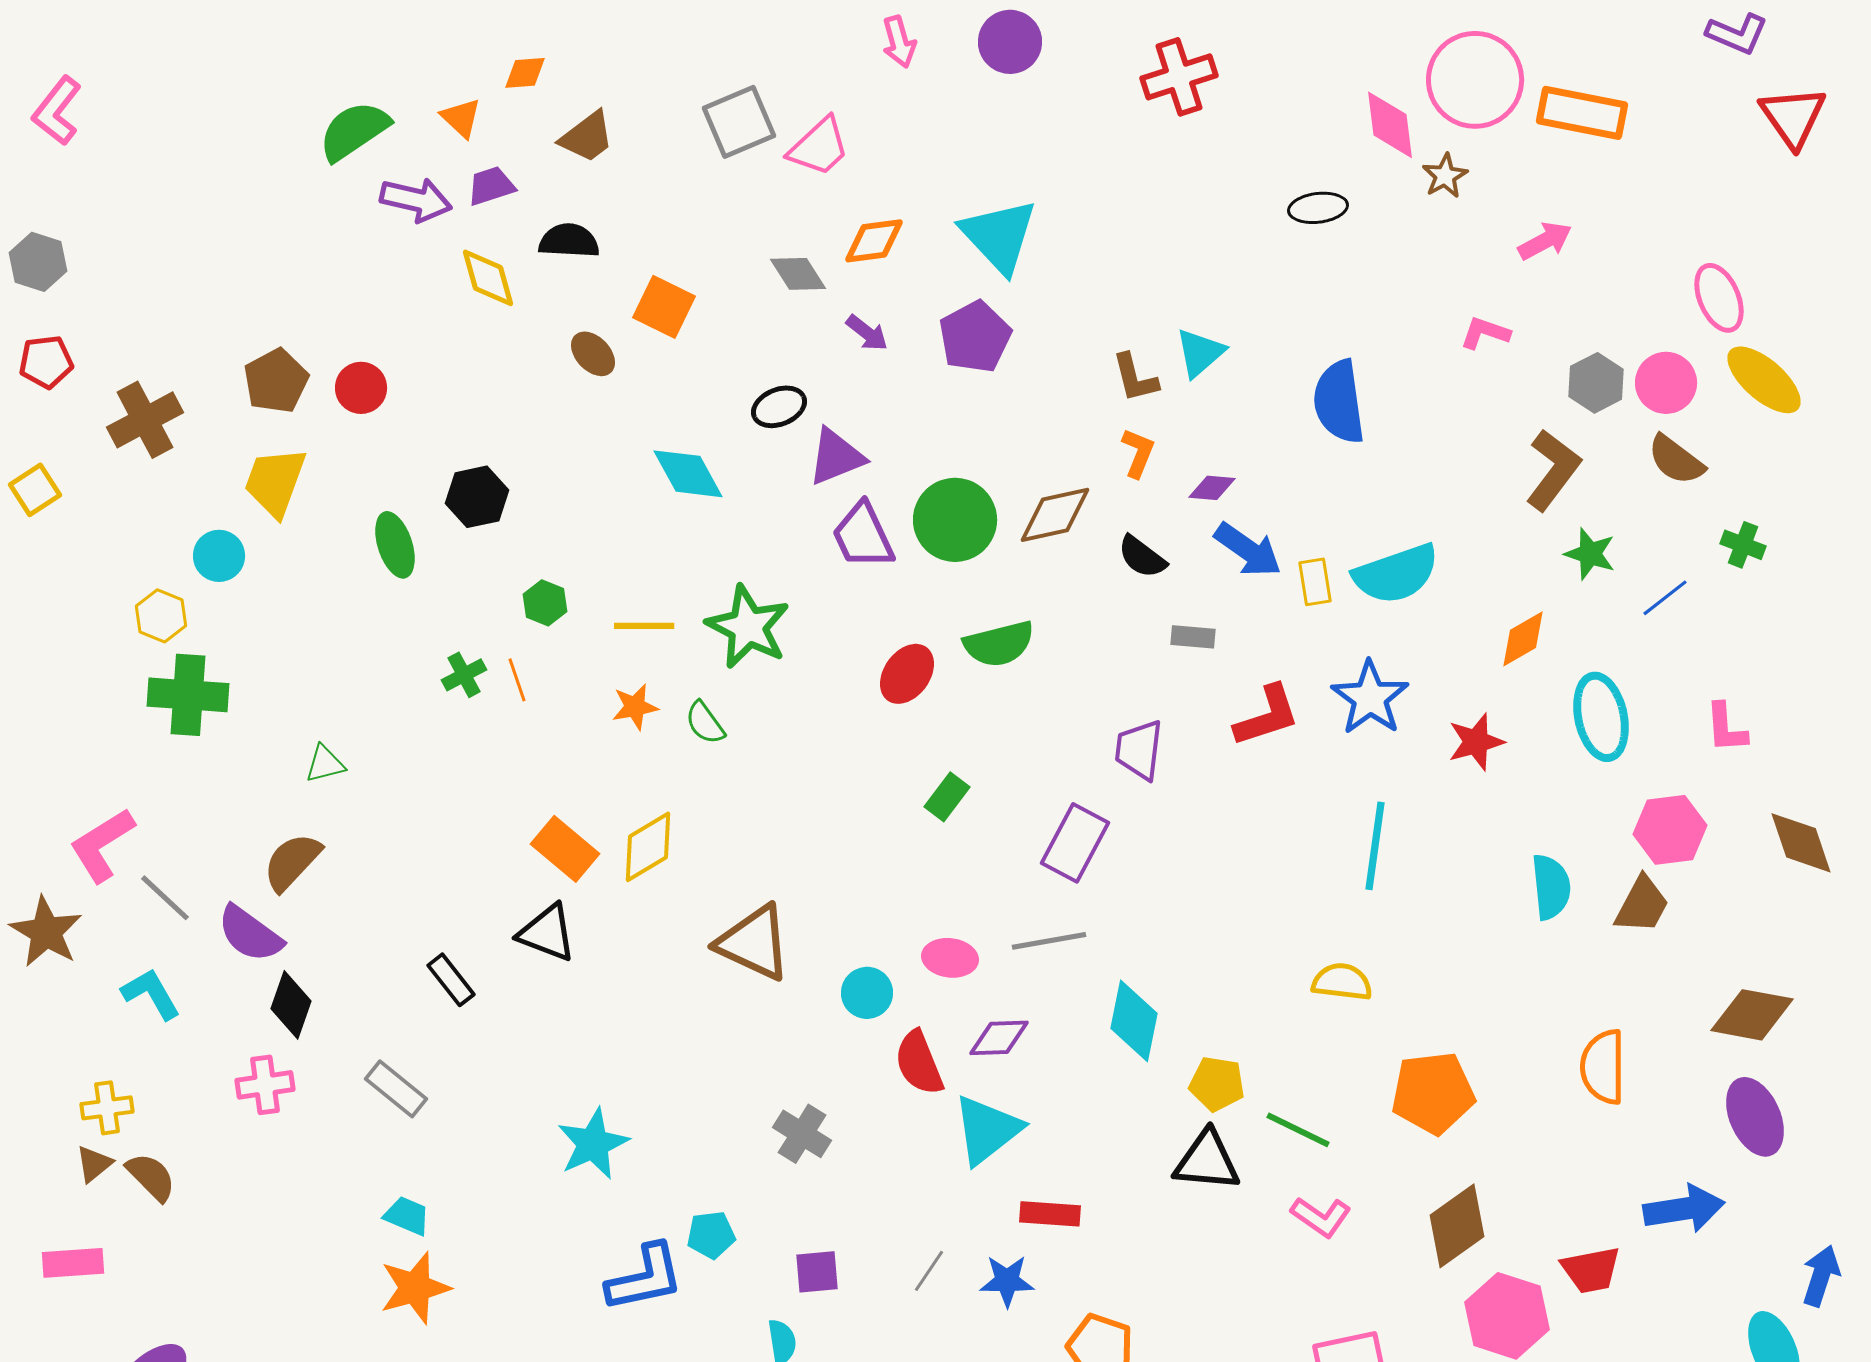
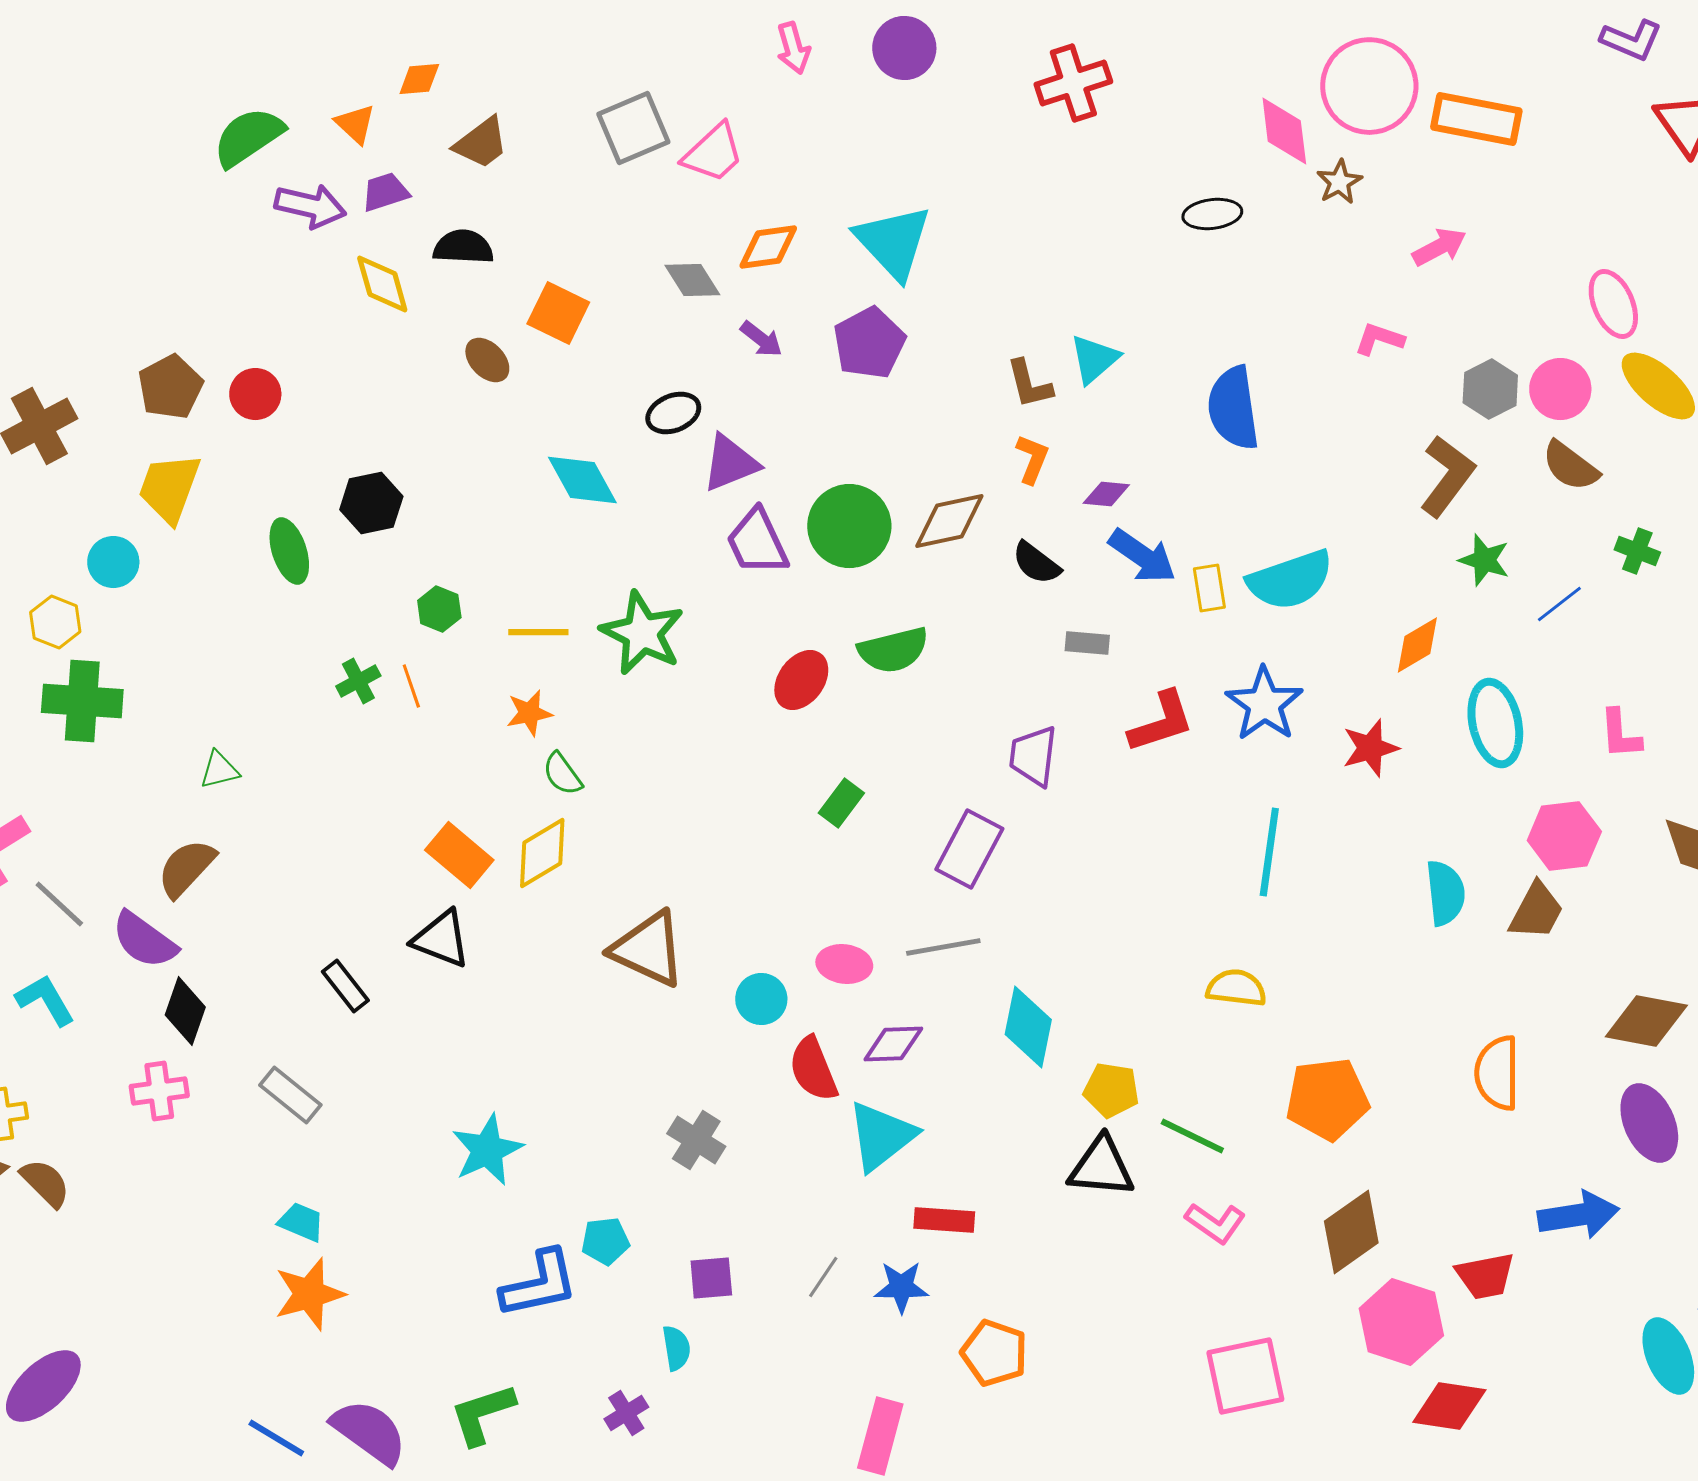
green semicircle: (705, 723) -> (562, 774), moved

